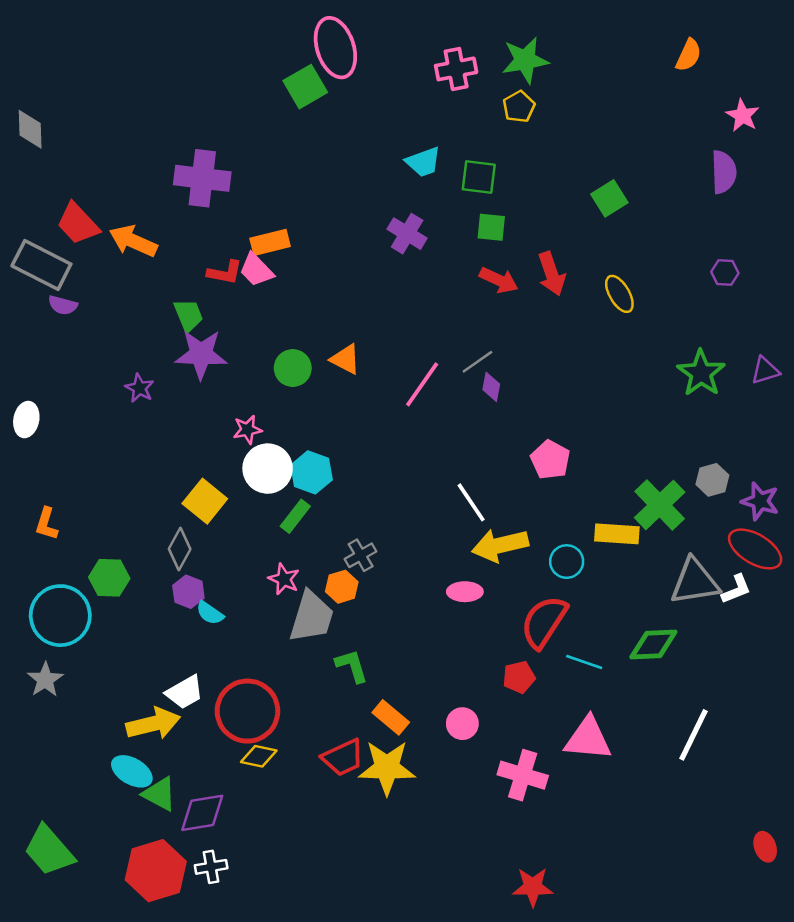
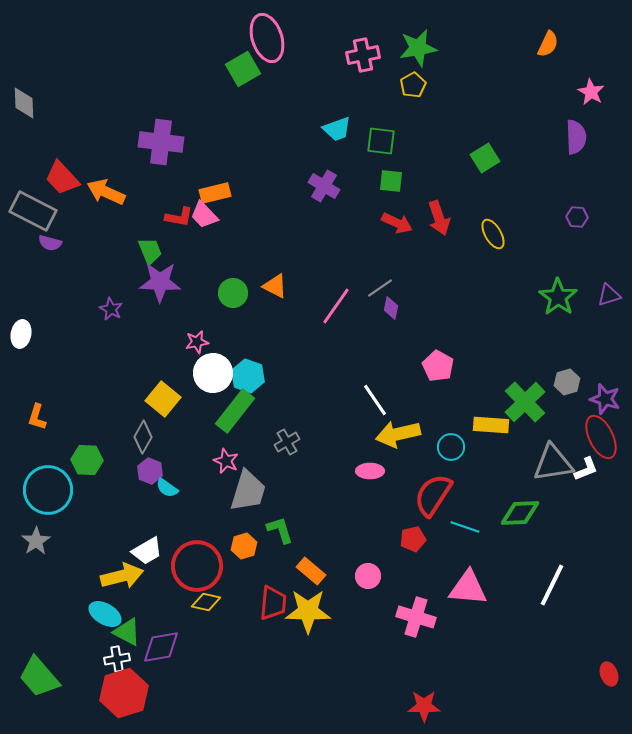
green rectangle: (295, 516) -> (235, 411), size x1.6
red ellipse: (755, 549) -> (601, 437), turned 33
orange hexagon: (342, 587) -> (244, 546), moved
red trapezoid: (343, 758) -> (273, 603), turned -60
white cross: (211, 867) -> (117, 659), moved

